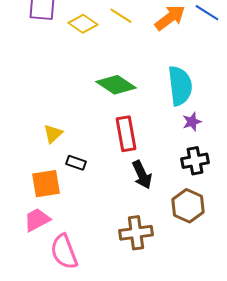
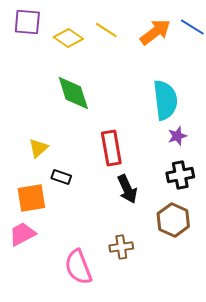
green diamond: (116, 85) -> (73, 93), moved, turned 39
brown cross: (136, 233) -> (121, 247), size x0.7
pink semicircle: (64, 252) -> (78, 267), moved

